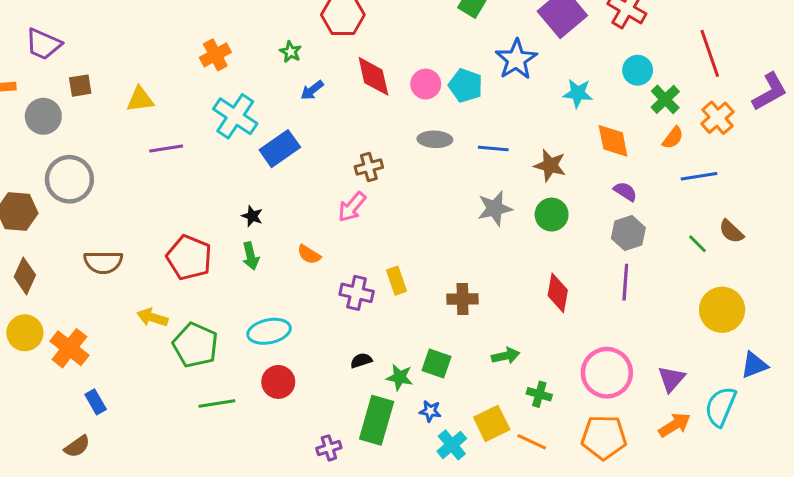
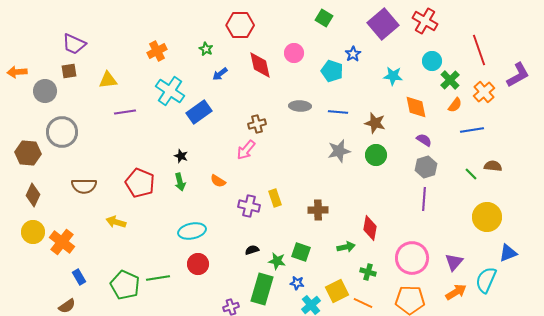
purple trapezoid: (43, 44) -> (74, 44), moved
blue star: (516, 59) -> (353, 54), size x0.6
pink circle: (426, 84) -> (294, 53), moved
cyan pentagon: (466, 86) -> (332, 71), moved
brown semicircle: (731, 231) -> (493, 166), turned 144
red diamond: (558, 293) -> (370, 228), moved
green pentagon: (195, 345) -> (125, 285), moved

